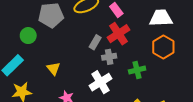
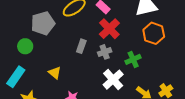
gray rectangle: (95, 42) -> (81, 46), moved
white cross: (100, 82) -> (113, 80), moved

